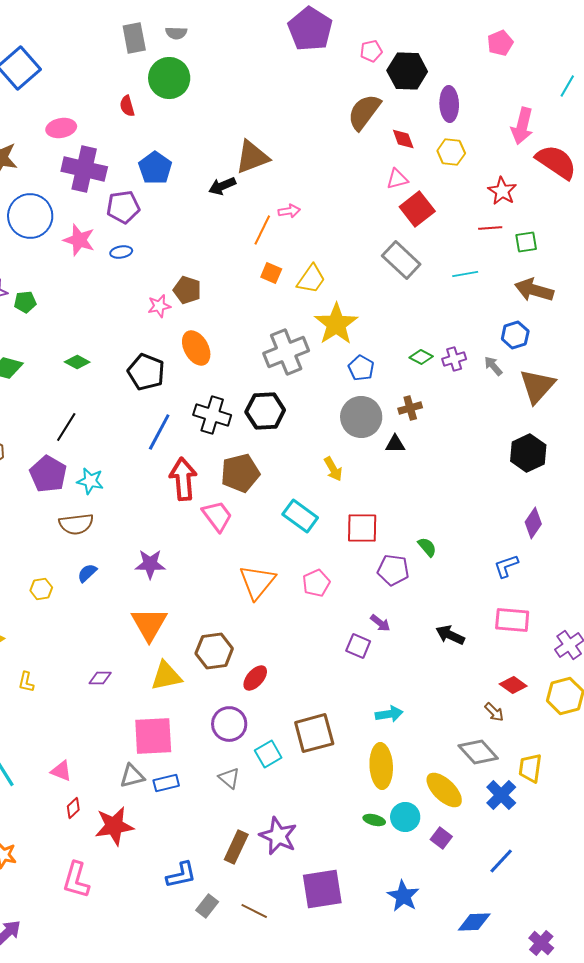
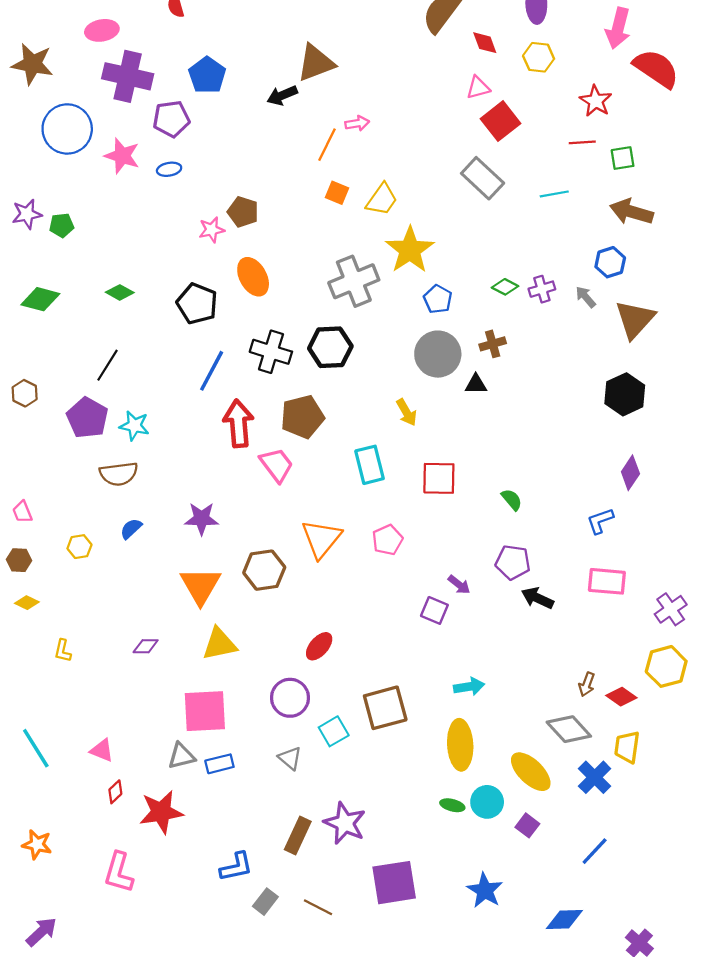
cyan rectangle: (300, 516) -> (369, 465), turned 40
purple pentagon: (393, 570) -> (513, 562), moved
brown hexagon: (214, 651) -> (264, 570), moved
red diamond: (513, 685) -> (621, 697), moved
brown arrow: (494, 712) -> (587, 684), turned 65

